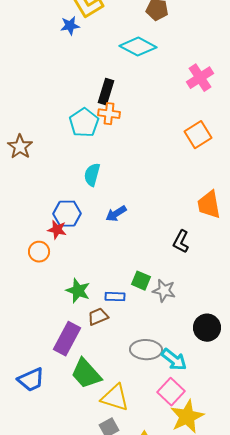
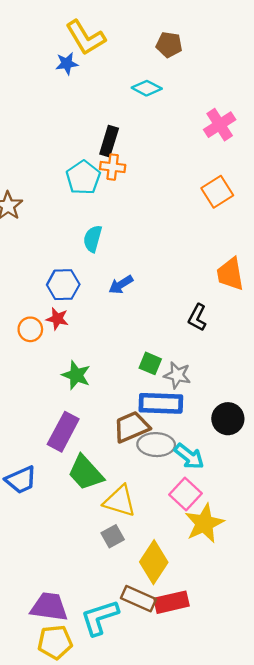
cyan diamond: (138, 47) -> (147, 88), size x0.7
red star: (57, 230) -> (57, 319), moved
blue rectangle: (115, 297) -> (161, 403), moved, size x1.8
brown trapezoid: (98, 317) -> (131, 427), moved, size x1.5

